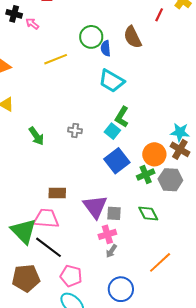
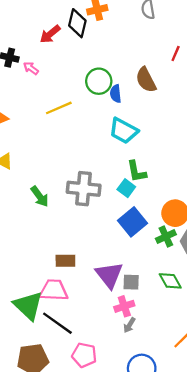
green L-shape: (122, 117) -> (137, 172), turned -40
gray cross: (75, 130) -> (84, 189), size x2.0

